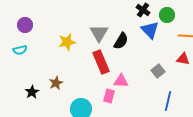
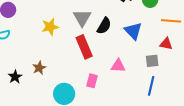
blue triangle: (150, 30) -> (133, 31), moved
gray square: (158, 71) -> (152, 61), moved, turned 32
pink triangle: (121, 81) -> (118, 66), moved

